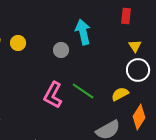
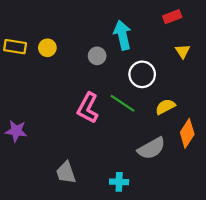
red rectangle: (126, 16) -> (172, 17), turned 63
white circle: (138, 70) -> (142, 74), moved

